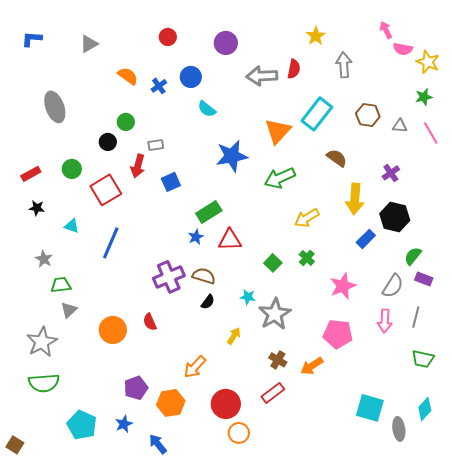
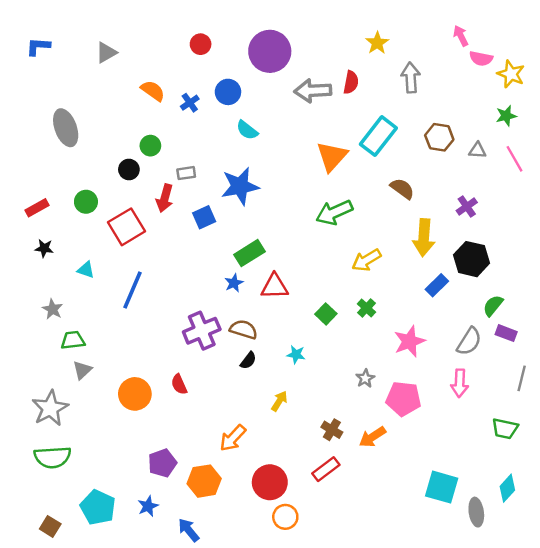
purple circle: (226, 43) -> (270, 51), size x1.5
blue star: (232, 156) -> (240, 186), moved
gray star: (275, 314) -> (365, 378), moved, size x0.5
gray line: (416, 317) -> (522, 378), moved
brown square: (15, 445) -> (50, 526), moved

